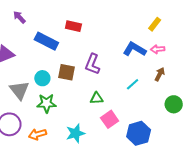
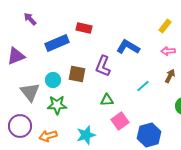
blue rectangle: (46, 41) -> (57, 43), turned -50
blue L-shape: (135, 49) -> (128, 47), moved

